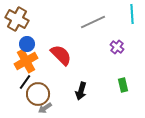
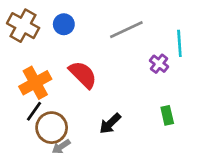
cyan line: (132, 14) -> (179, 43), moved
blue circle: (27, 44) -> (64, 24), moved
black arrow: (81, 91) -> (110, 124), turned 30

